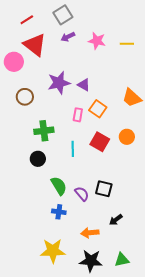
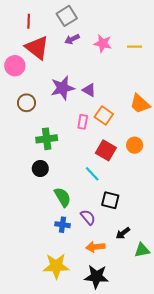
red line: (27, 20) -> (29, 21), turned -56
cyan line: (73, 149) -> (92, 174), moved, turned -42
purple semicircle: (82, 194) -> (88, 217), moved
green triangle: (122, 260) -> (142, 250), moved

